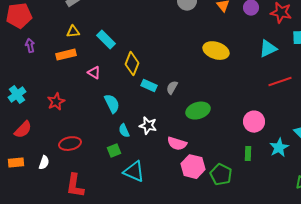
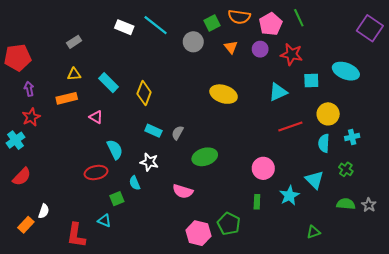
yellow diamond: (132, 64) -> (144, 93), moved
red star: (56, 102) -> (31, 117), moved
white star: (148, 126) -> (149, 162), moved
cyan semicircle: (124, 131) -> (135, 183), moved
red ellipse: (70, 144) -> (96, 172), moved
orange rectangle: (16, 163) -> (26, 225), moved, turned -42
pink hexagon: (193, 167) -> (198, 233), moved
cyan triangle: (134, 172) -> (104, 221), moved, size x0.6

